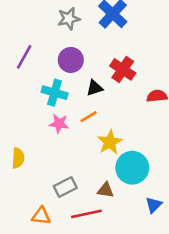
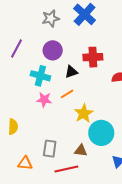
red cross: (123, 69) -> (93, 57), turned -36
gray rectangle: (65, 187) -> (50, 149), turned -54
orange triangle: (41, 216) -> (25, 163), moved

